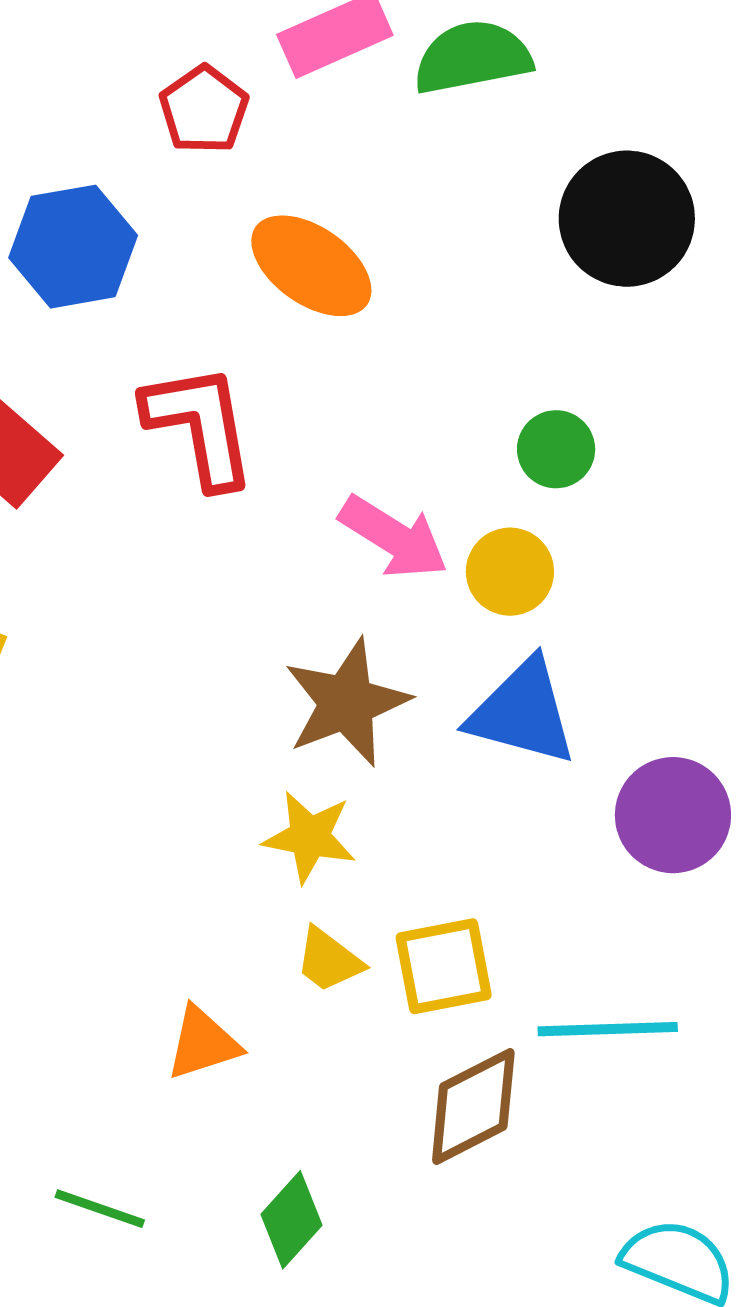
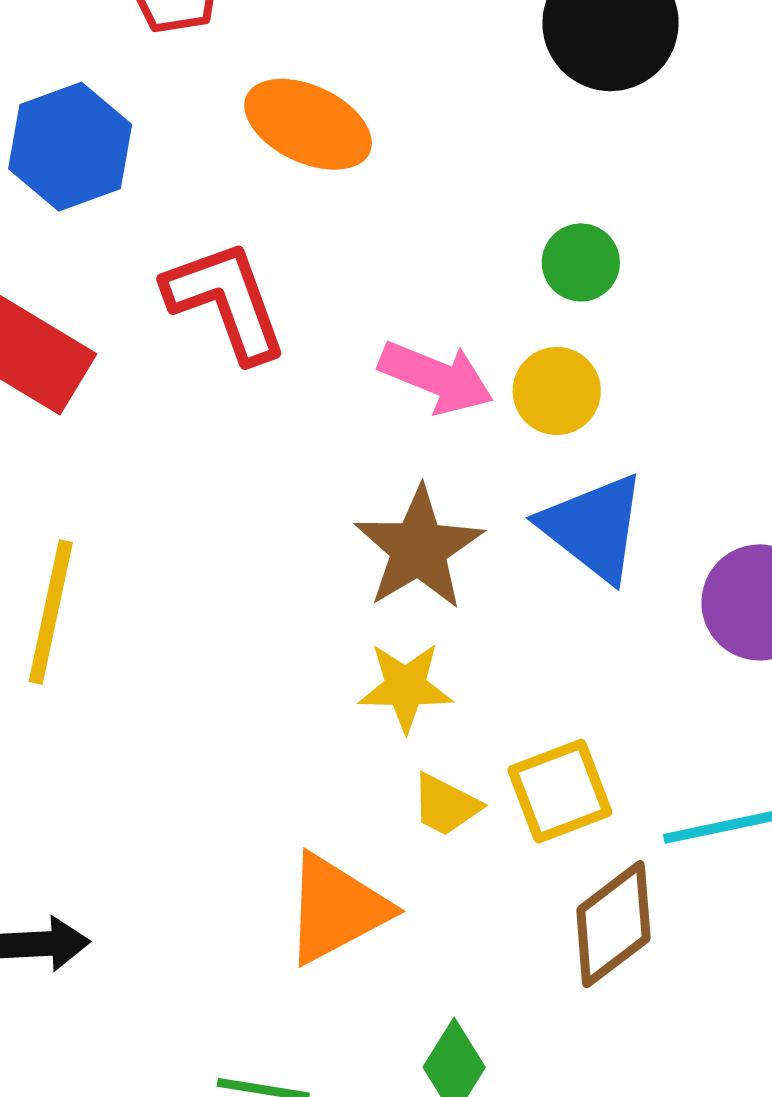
blue triangle: (523, 712) -> (594, 527), turned 33
orange triangle: (203, 1043) -> (336, 909), size x1.5

